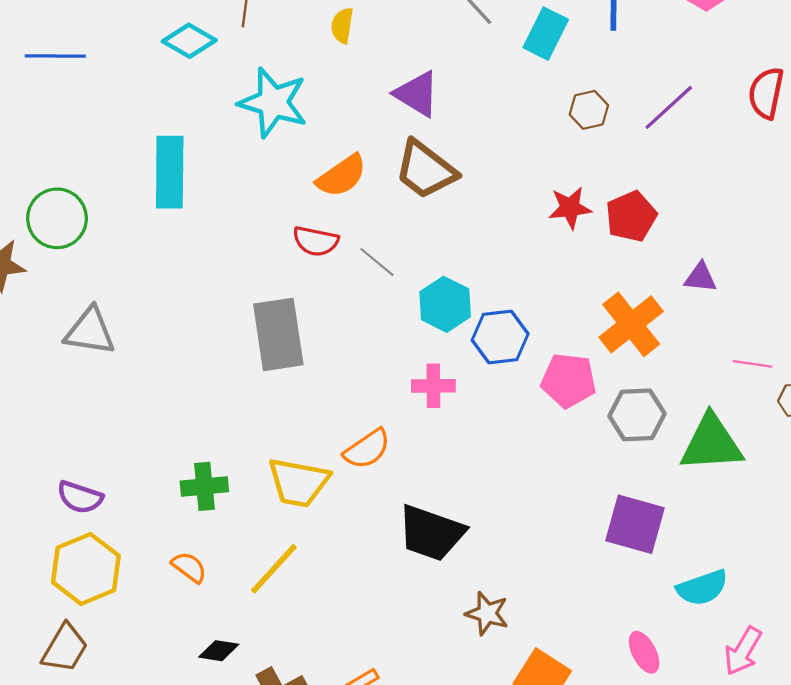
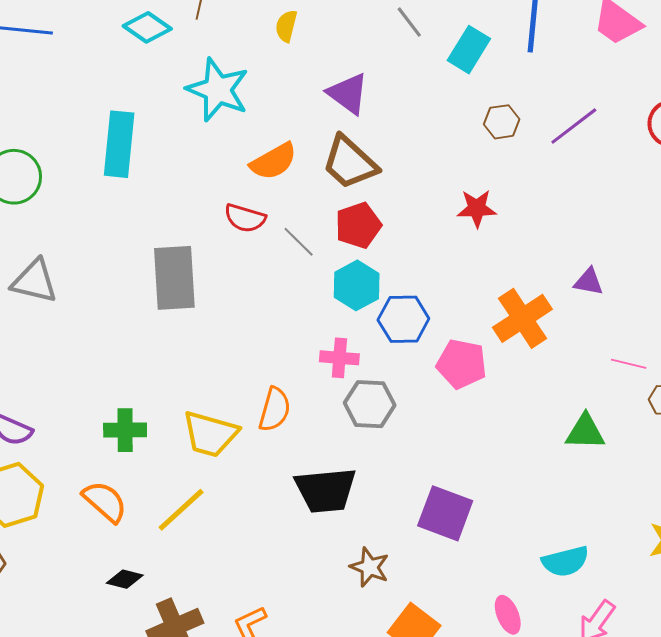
red pentagon: (631, 216) -> (358, 225), moved
gray rectangle: (278, 334) -> (174, 278), moved
gray hexagon: (637, 415) -> (370, 404), moved
green triangle: (711, 443) -> (585, 432), size x0.7
orange semicircle: (367, 449) -> (275, 409), turned -45
purple square: (635, 524) -> (445, 513), moved
black trapezoid: (431, 533) -> (326, 490), turned -30
orange semicircle: (189, 567) -> (105, 502), size x1.4

